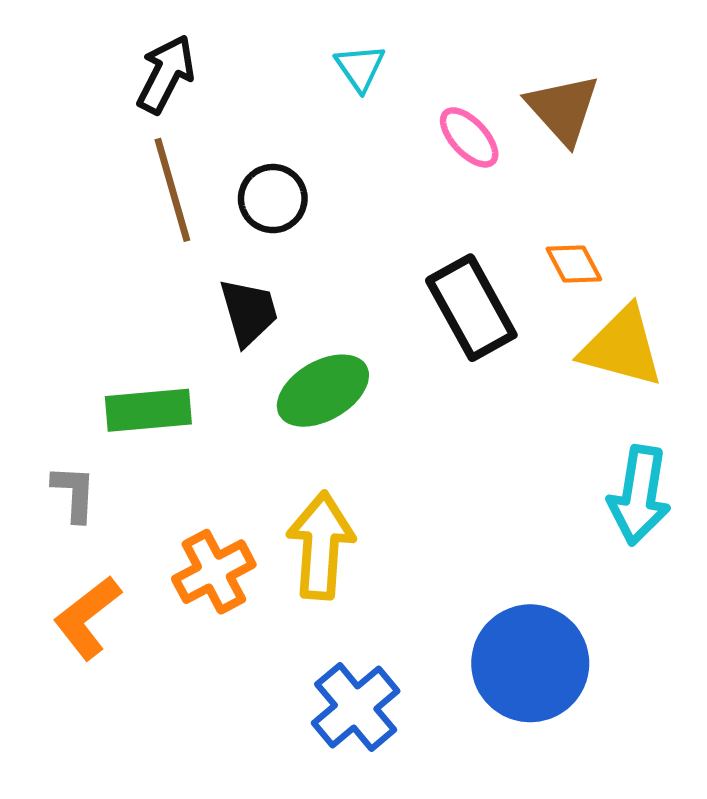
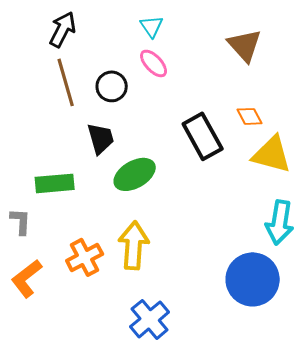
pink ellipse: (469, 137) -> (154, 63), moved
blue circle: (530, 663) -> (253, 279), moved

